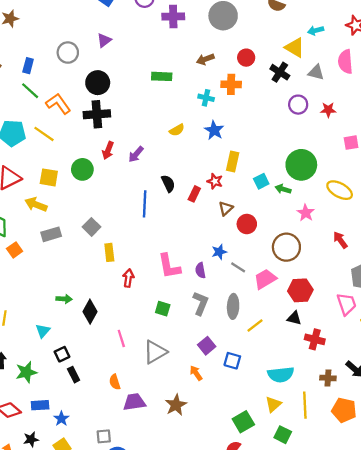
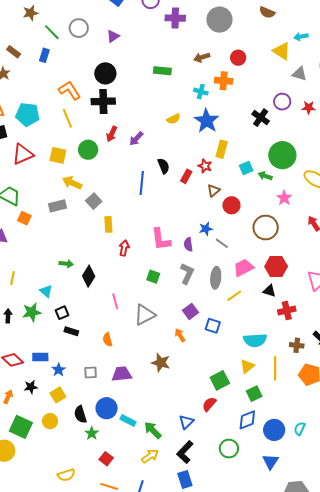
gray circle: (68, 53) -> (79, 28), moved
black cross: (280, 72) -> (261, 118), moved
green line: (30, 91) -> (52, 32), moved
blue star: (214, 130) -> (207, 121), size x1.4
yellow line: (44, 134) -> (67, 118), moved, turned 30
yellow arrow: (36, 204) -> (72, 183), moved
orange square: (15, 250) -> (24, 218), turned -32
pink trapezoid: (265, 279) -> (244, 268), moved
cyan triangle: (43, 331) -> (46, 291), turned -32
red cross: (315, 339) -> (287, 310), turned -30
green star: (26, 372) -> (32, 312), moved
black rectangle: (74, 375) -> (71, 331), turned -48
purple trapezoid: (134, 402) -> (122, 374), moved
brown star: (176, 405) -> (161, 363), turned -30
green square: (283, 435) -> (254, 394), turned 35
gray square: (104, 436) -> (91, 372), moved

